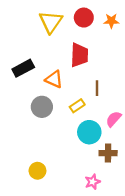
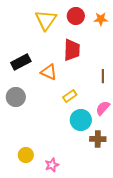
brown line: (97, 88) -> (103, 76), moved
gray circle: (42, 107) -> (16, 97), moved
yellow circle: (37, 171) -> (26, 155), moved
pink star: (93, 182) -> (52, 165), moved

